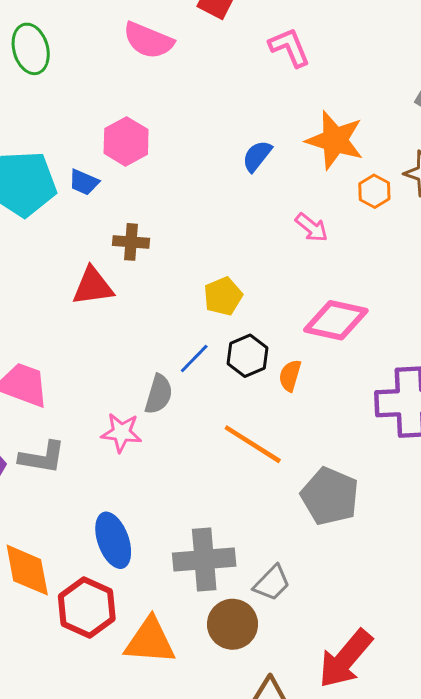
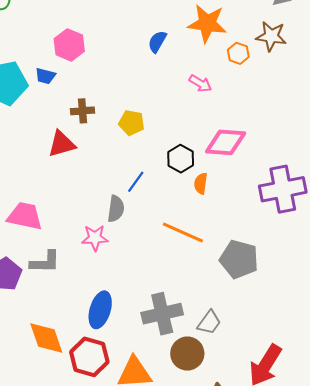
yellow pentagon: (223, 296) -> (132, 123), moved, turned -30
black hexagon: (247, 356) -> (181, 159), moved
blue ellipse: (113, 540) -> (100, 310), turned 45

